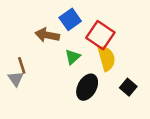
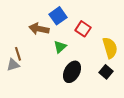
red square: (100, 35) -> (83, 29), size x0.7
yellow semicircle: (106, 58) -> (110, 48), moved
gray triangle: (16, 79) -> (13, 65), turned 48

